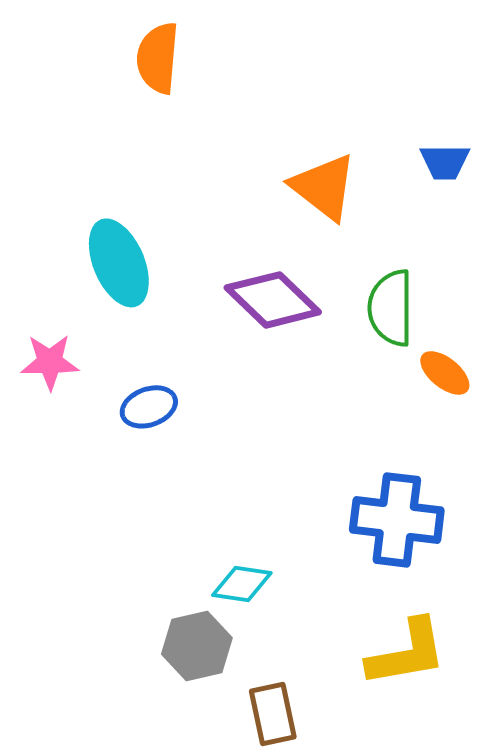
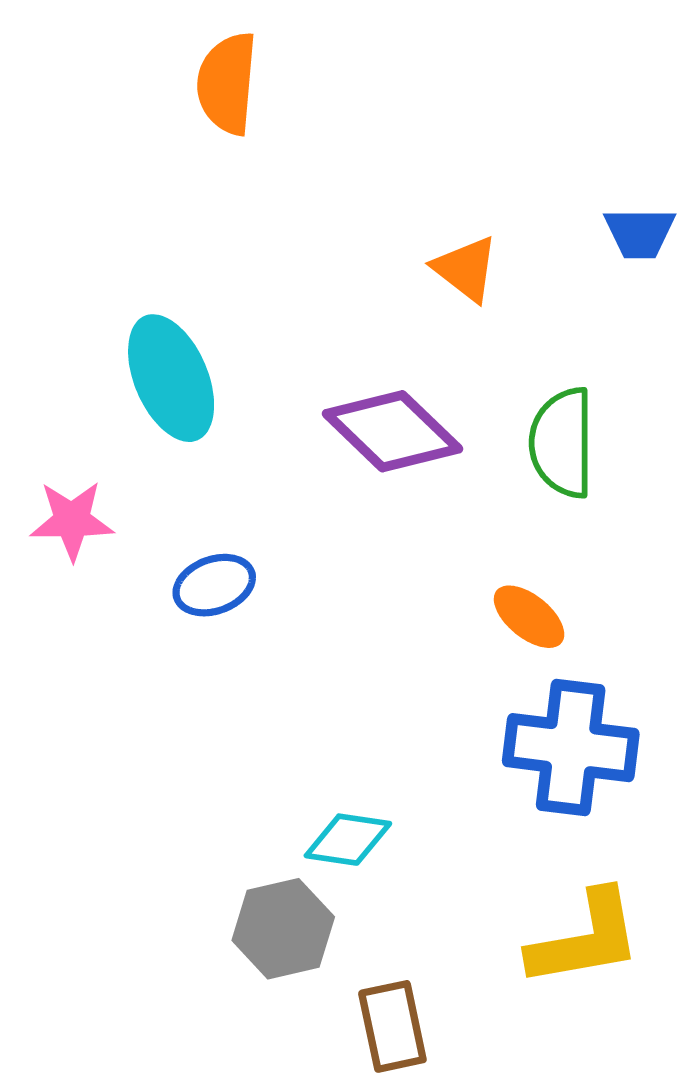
orange triangle: (324, 187) -> (466, 269), size x0.7
orange ellipse: (445, 373) -> (529, 617), moved

